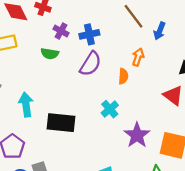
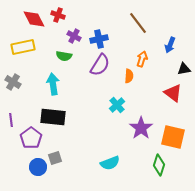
blue arrow: (160, 31) -> (170, 45), moved
cyan arrow: (26, 105) -> (53, 84), moved
black rectangle: (61, 123) -> (53, 117), moved

